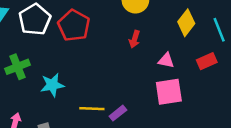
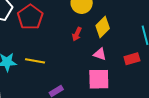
yellow diamond: (186, 23) -> (103, 27), moved
yellow line: (92, 109) -> (35, 61), moved

